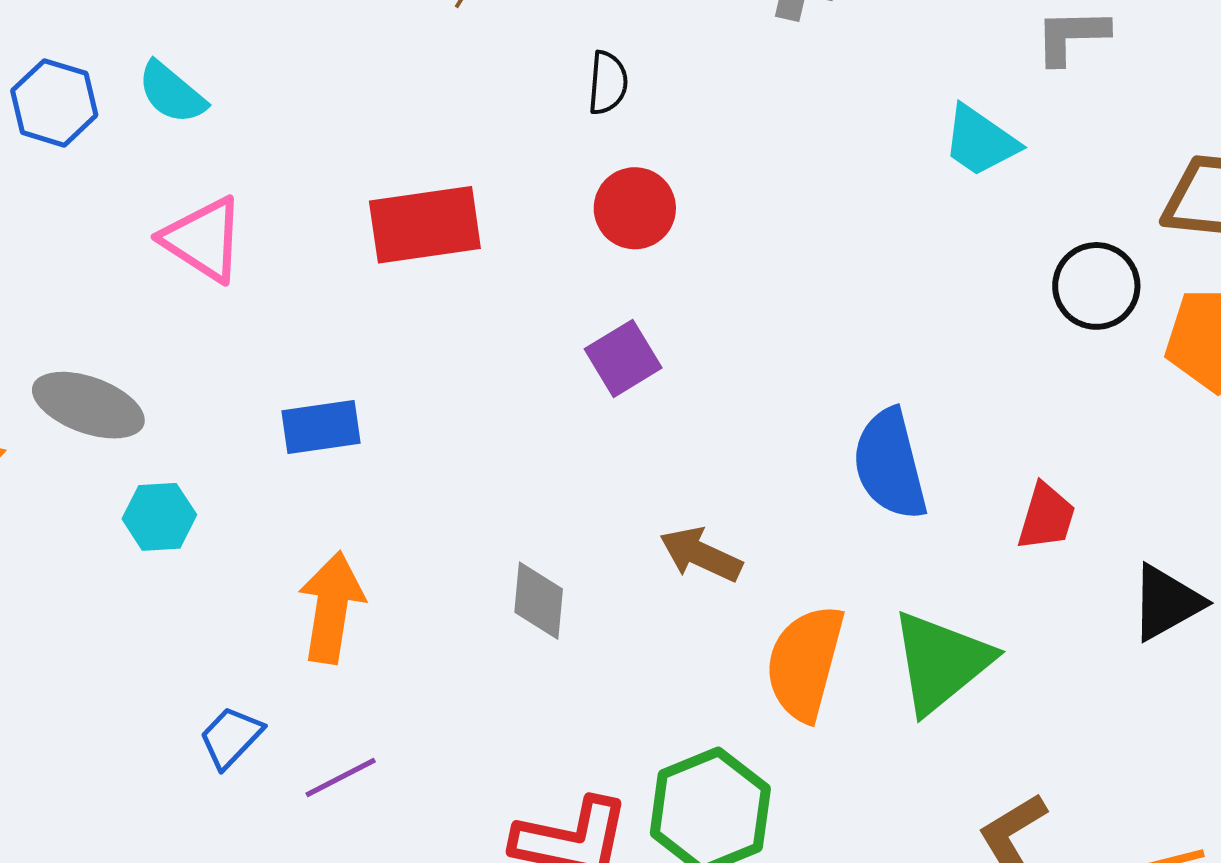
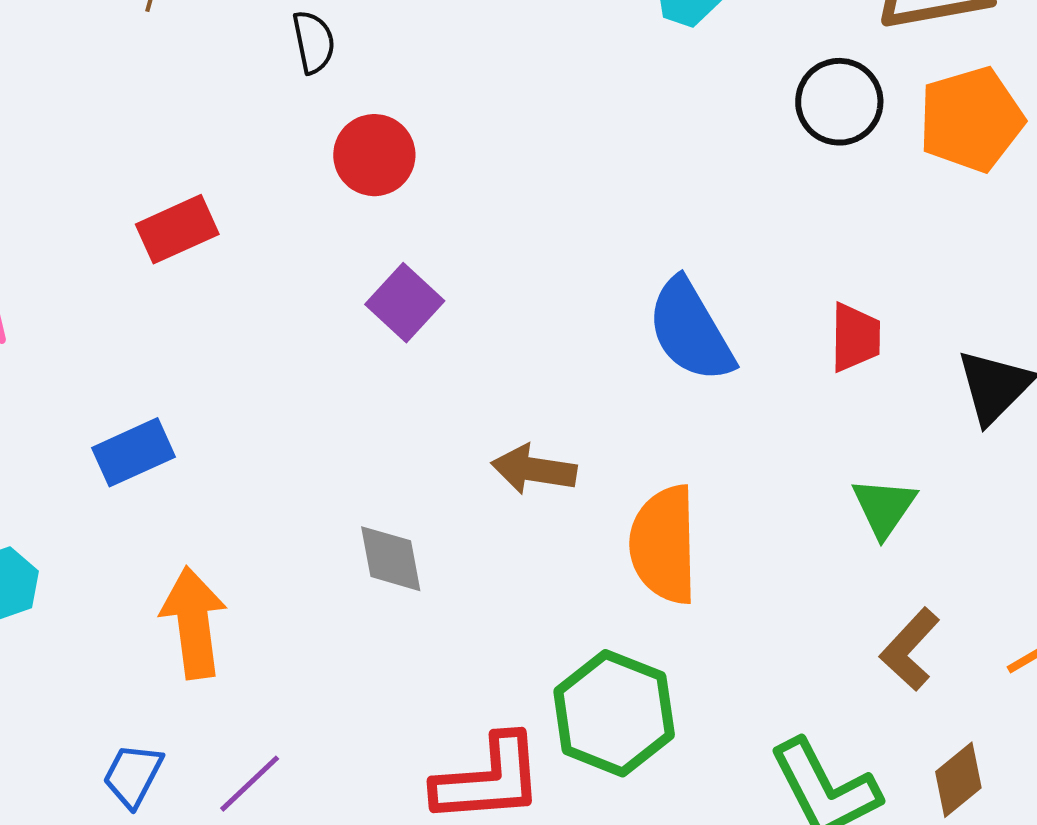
red rectangle: (425, 225) -> (177, 229), size x0.7
green triangle: (941, 662) -> (884, 507), moved, size x0.6

